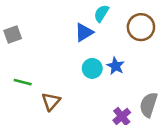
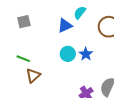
gray square: (13, 34) -> (24, 22), moved
green line: (23, 82) -> (23, 59), moved

